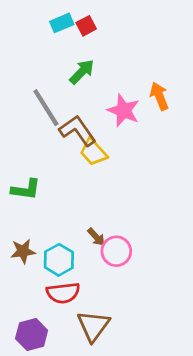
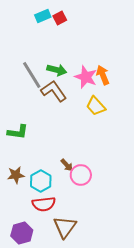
green arrow: (82, 72) -> (57, 70), moved, turned 60
orange arrow: (159, 96) -> (103, 75), moved
yellow trapezoid: (93, 152) -> (96, 106), moved

